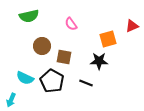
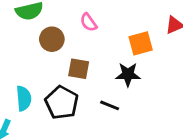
brown circle: (42, 46) -> (52, 39), moved
cyan semicircle: (25, 78) -> (24, 98), turned -120

